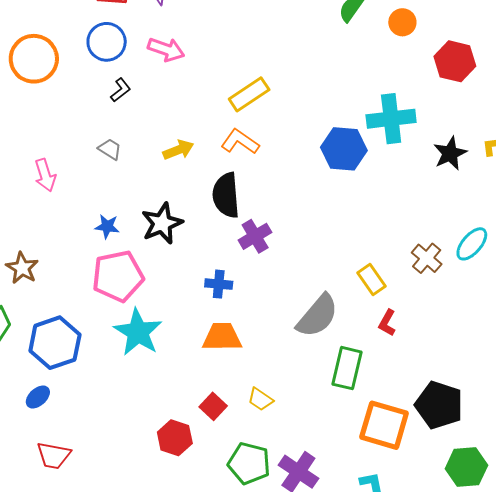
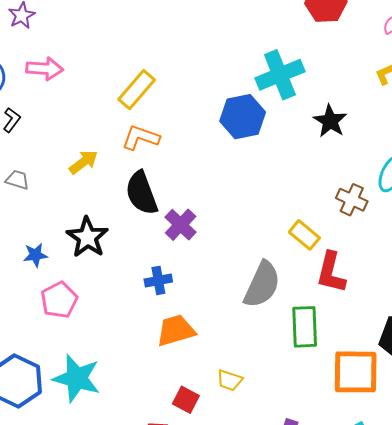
black star: (450, 153) -> (330, 121), moved
pink pentagon: (118, 276) -> (59, 300), size x0.7
red L-shape: (387, 323) -> (331, 272), size x1.6
cyan star: (138, 332) -> (77, 378), moved

